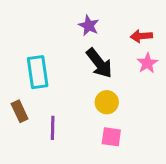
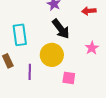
pink star: (147, 63) -> (92, 48), moved
yellow circle: (107, 102) -> (52, 55), moved, size x1.5

